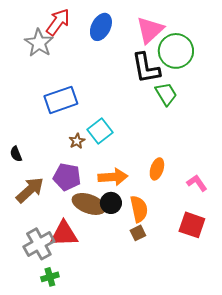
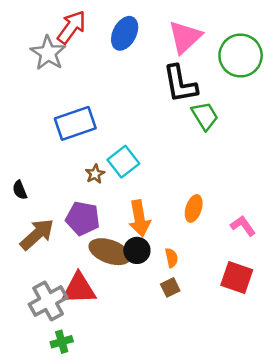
green circle: (176, 51) -> (241, 56), moved
orange arrow: (113, 177) -> (139, 218), turned 84
orange semicircle: (139, 209) -> (171, 258), size x0.6

